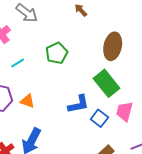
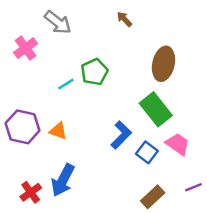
cyan line: (18, 63) -> (66, 84), moved
blue L-shape: (78, 104) -> (121, 135), turned -35
pink trapezoid: (124, 111) -> (178, 144), turned 110

